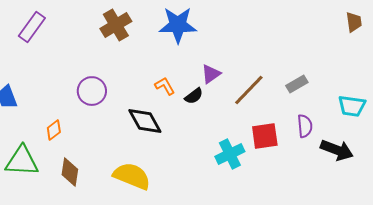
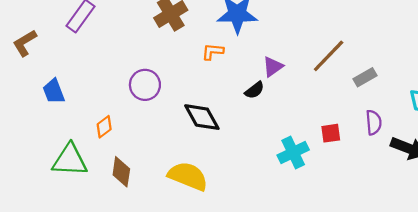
orange L-shape: (165, 86) -> (213, 52), moved, turned -55
brown line: (249, 90) -> (329, 56), moved
red square: (265, 136) -> (331, 133), size x0.7

